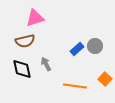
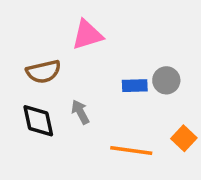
pink triangle: (35, 18) -> (87, 35), moved
blue rectangle: (77, 49) -> (135, 86), turned 40

